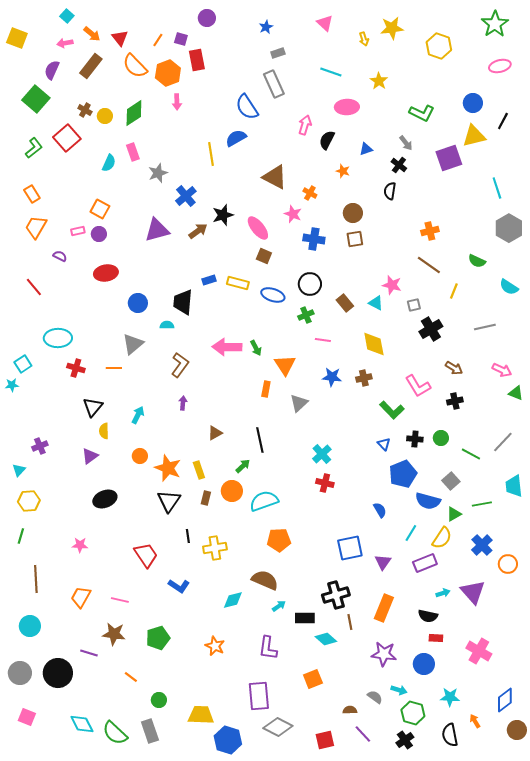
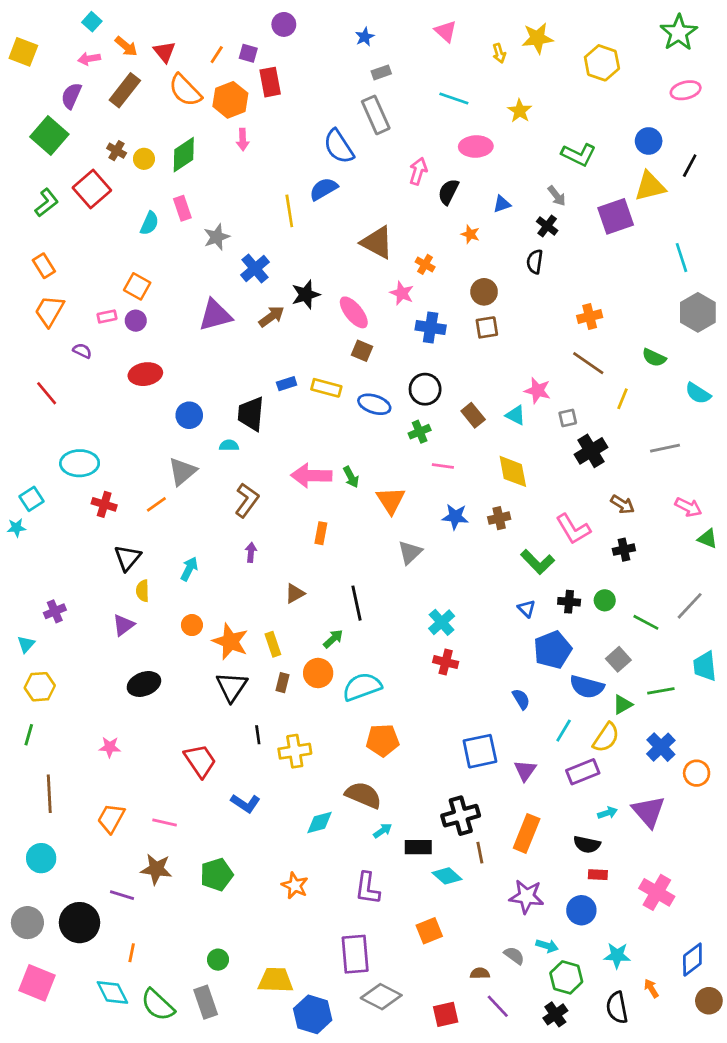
orange line: (114, 368) -> (156, 504), turned -35
orange rectangle: (266, 389) -> (321, 533), moved
orange line: (131, 677) -> (132, 953), moved, turned 64
pink square: (27, 717) -> (37, 983), size x1.5

